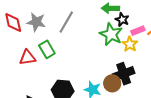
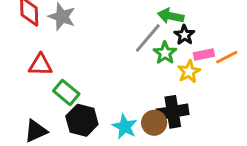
gray line: (66, 22) -> (148, 38), moved
green star: (111, 34) -> (165, 53), size x0.7
green rectangle: (47, 49) -> (66, 92), moved, turned -30

